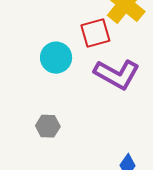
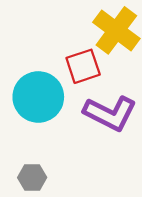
cyan circle: (56, 58) -> (38, 97), size x1.4

